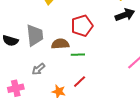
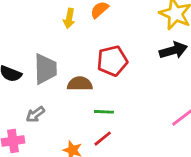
green line: (78, 55) -> (104, 112), moved
gray arrow: (38, 69) -> (35, 114), moved

